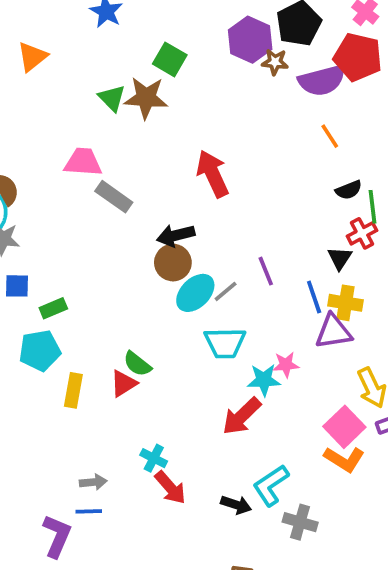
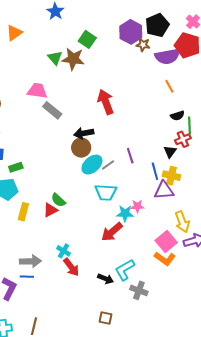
gray arrow: (93, 482) -> (30, 261), size x1.5

